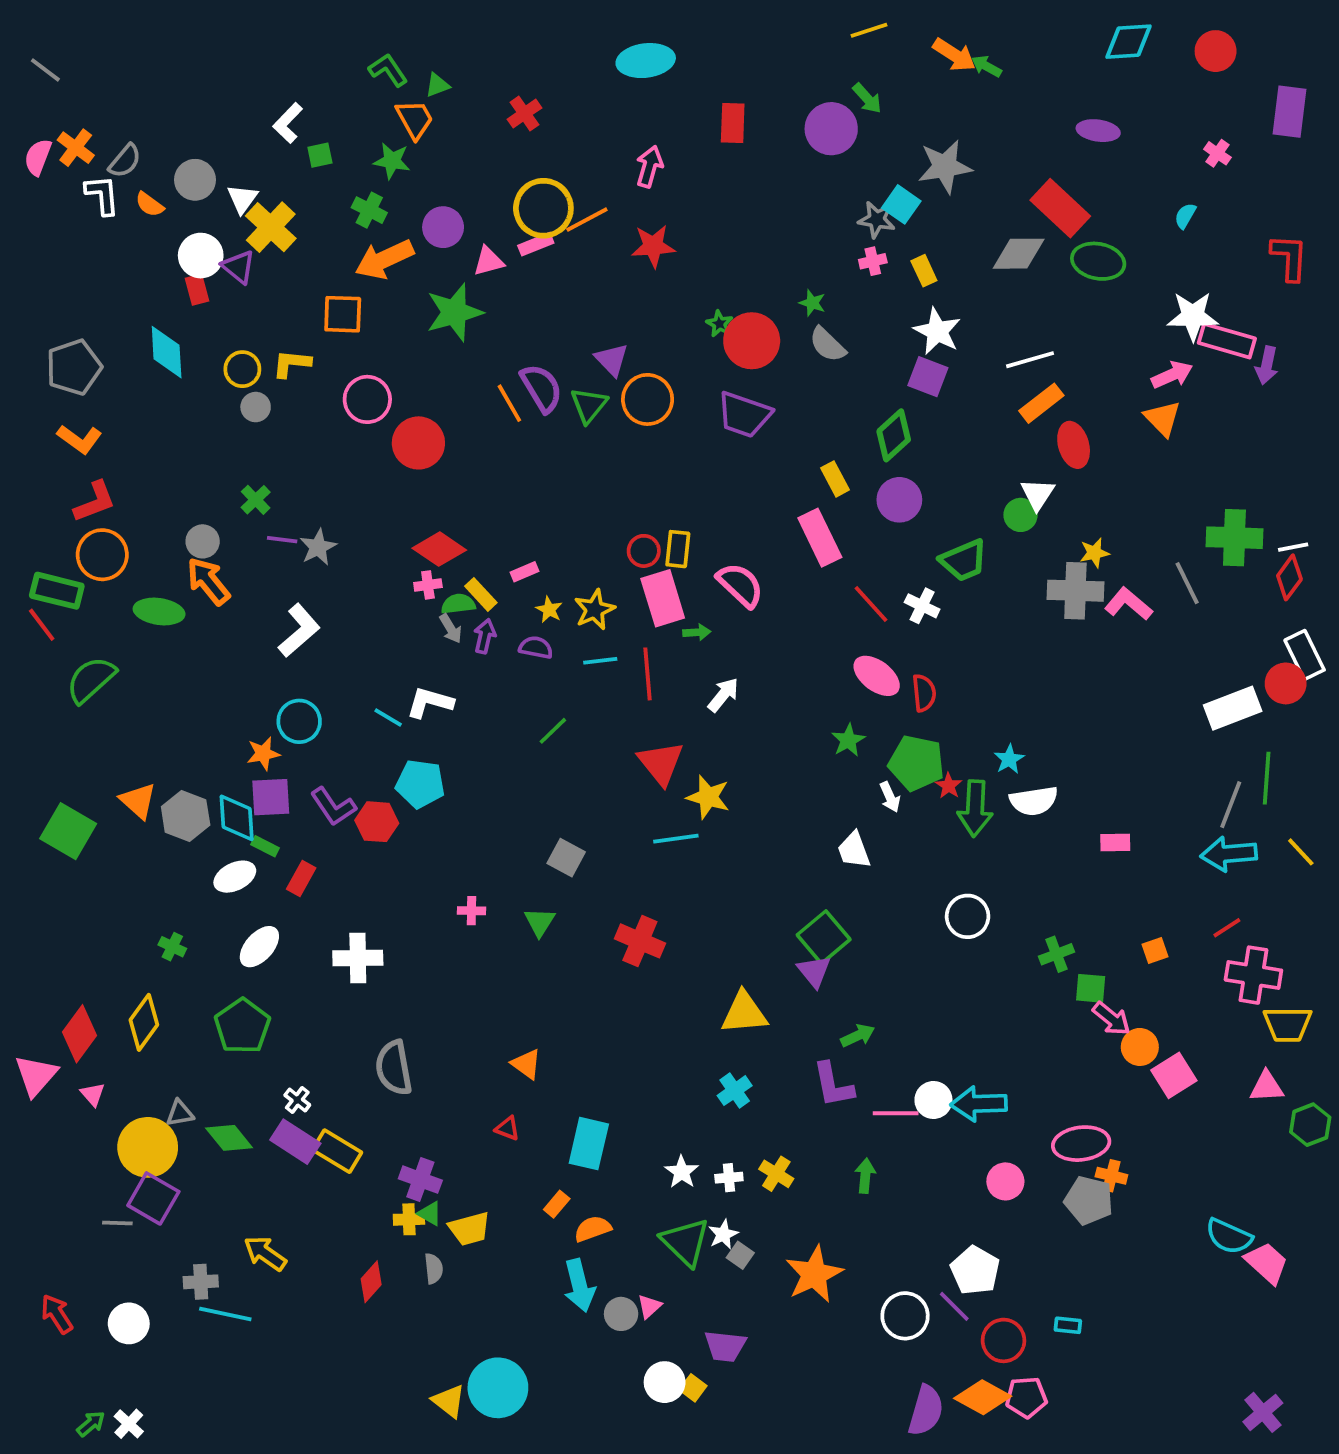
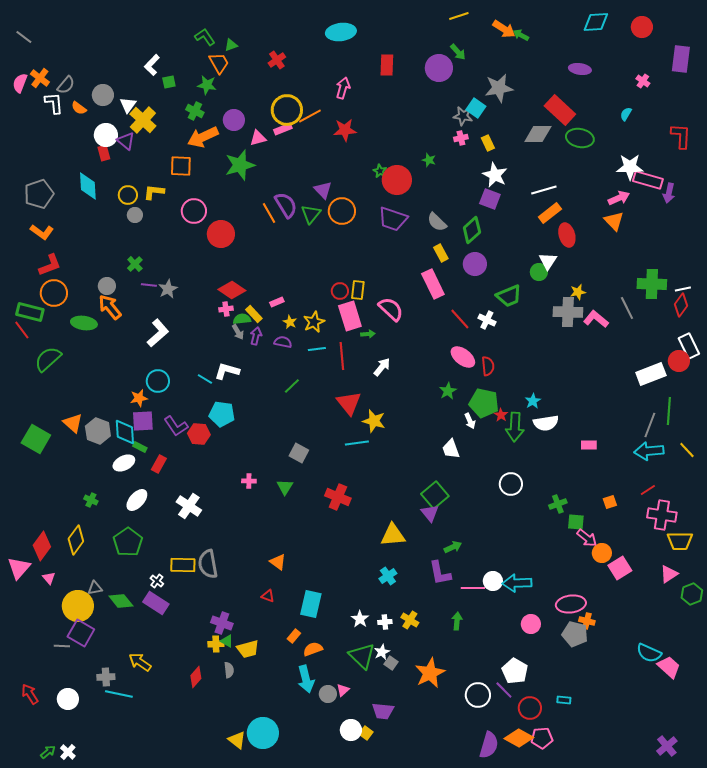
gray semicircle: (827, 345) -> (437, 222), moved
white cross: (358, 958) -> (189, 506), turned 35
pink triangle: (1267, 1087) -> (669, 574), turned -30
yellow rectangle: (337, 1151) -> (183, 565), moved, turned -30

